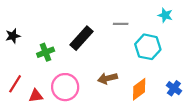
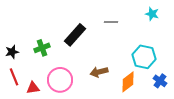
black star: (13, 36) -> (12, 52), moved
cyan hexagon: (148, 47) -> (144, 57), moved
red line: (15, 84) -> (14, 77), turned -54

